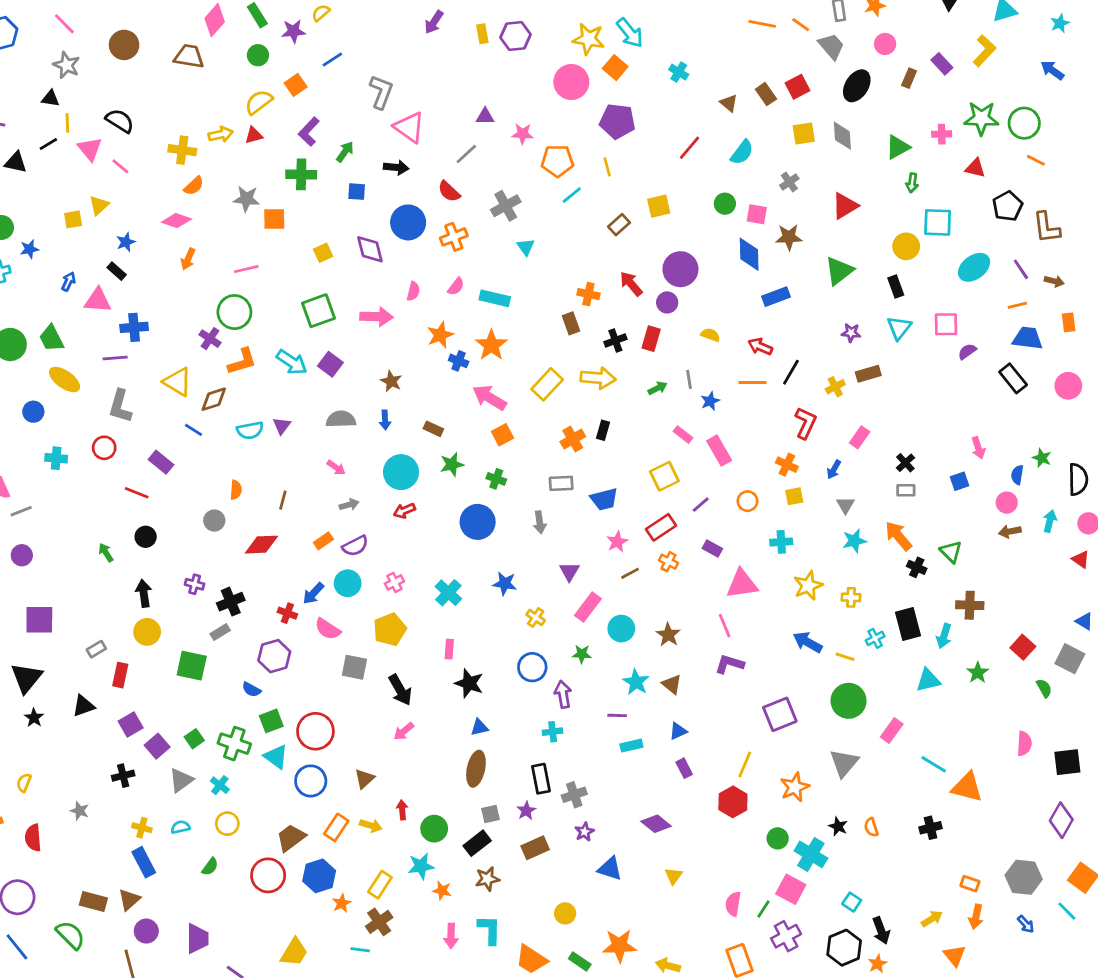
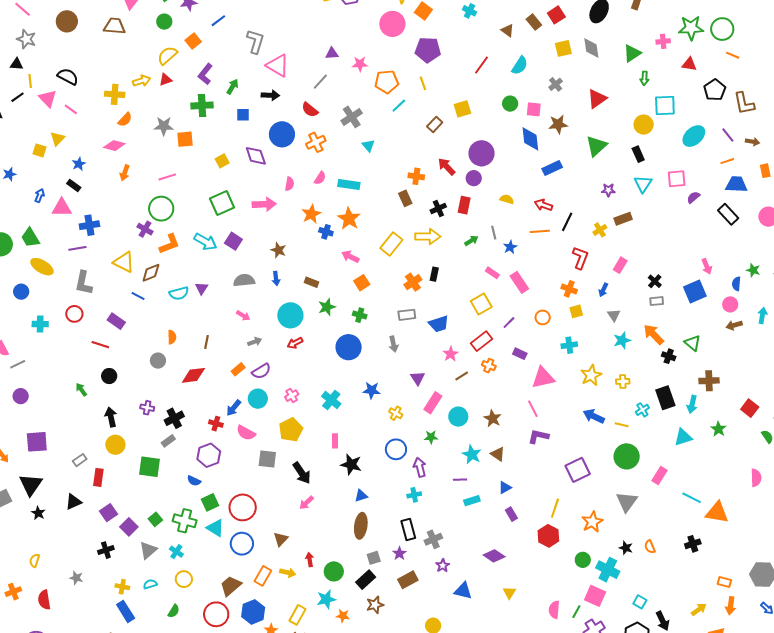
yellow square: (73, 219) -> (39, 150), turned 32
pink arrow: (489, 398) -> (350, 257), size x0.7
blue square: (960, 481) -> (695, 292), size x1.6

